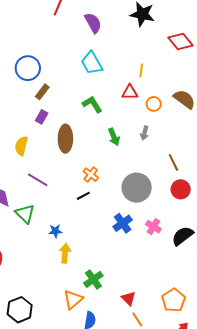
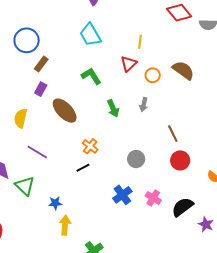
red triangle: (130, 92) -> (129, 64), turned -42
brown ellipse: (65, 139) -> (65, 111), turned -44
gray circle: (137, 188) -> (136, 159), size x0.6

